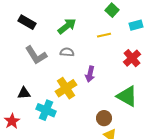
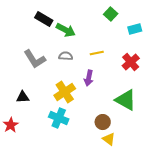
black rectangle: (27, 22) -> (44, 19), moved
green arrow: (67, 26) -> (66, 30), turned 66
yellow line: (104, 35) -> (97, 53), moved
cyan cross: (46, 110) -> (59, 118), moved

